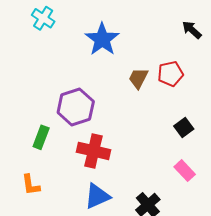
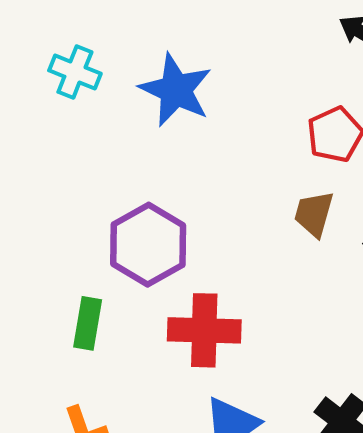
cyan cross: (43, 18) -> (75, 72), moved
brown trapezoid: (138, 78) -> (314, 214), moved

